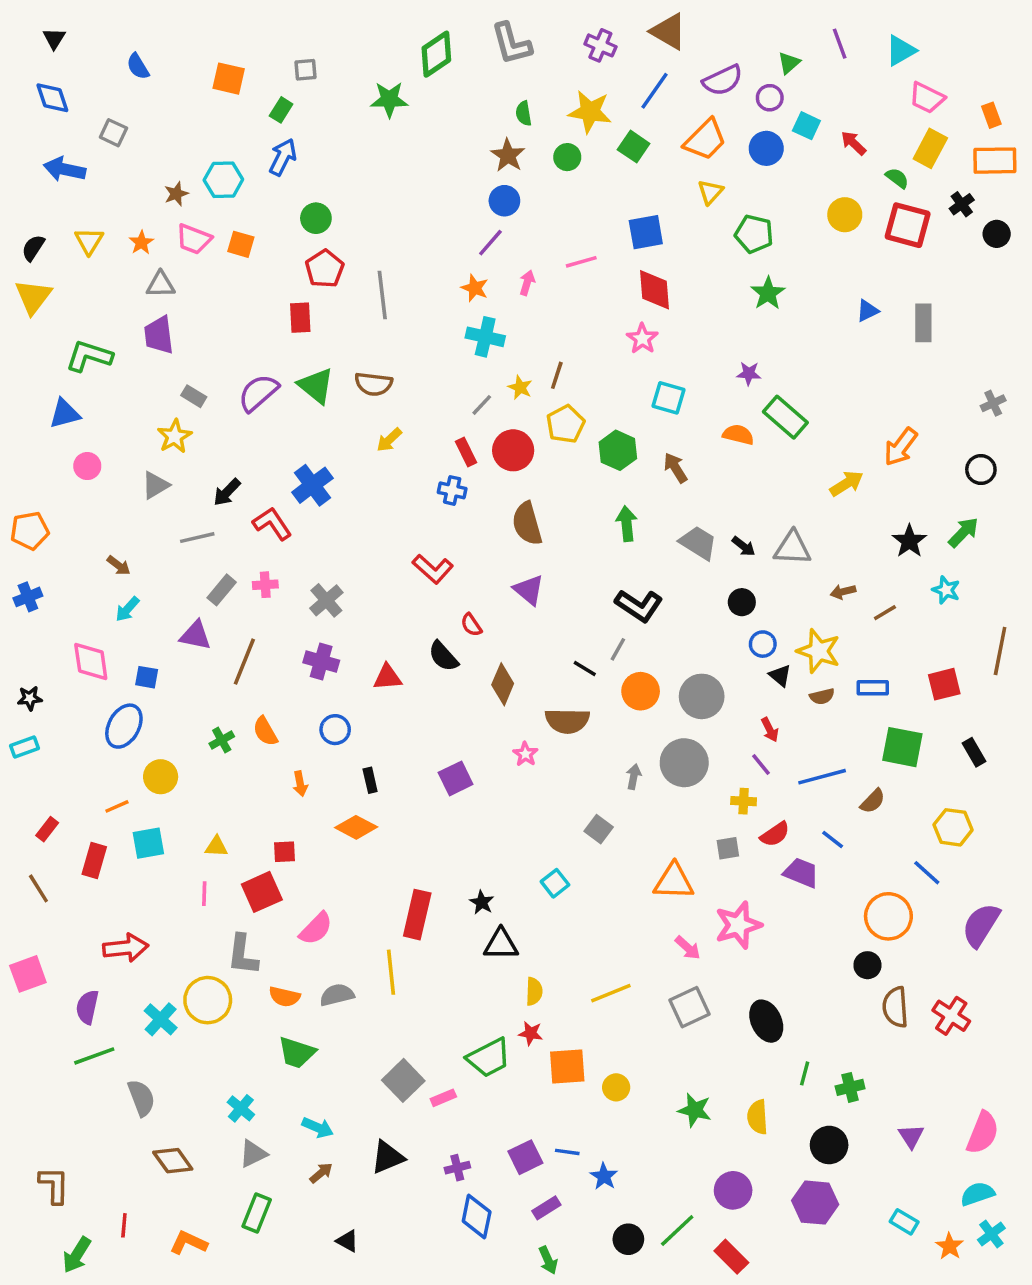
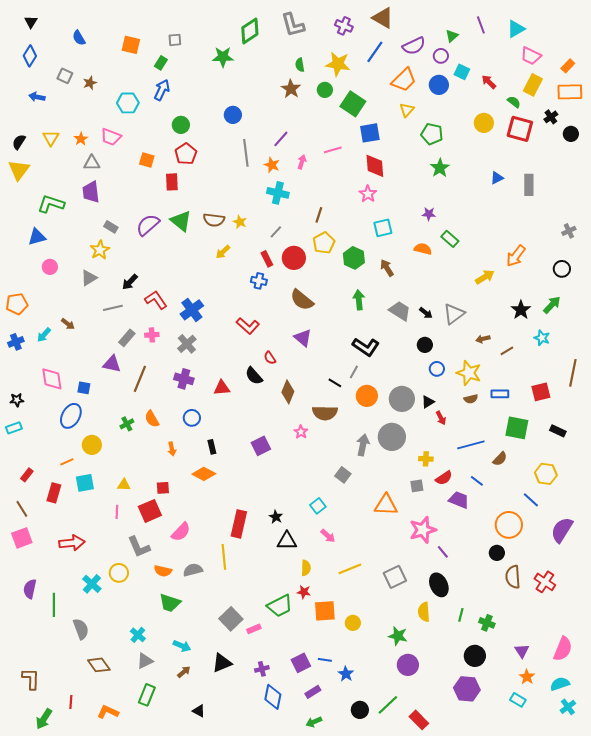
blue diamond: (52, 98) -> (30, 56), turned 50
orange rectangle: (991, 115) -> (568, 66), turned 64
green square: (634, 147) -> (353, 104), moved, size x1.4
blue arrow: (65, 169) -> (37, 97), size x0.7
brown star: (176, 194) -> (90, 83), moved
blue circle: (504, 201) -> (233, 115), moved
orange square: (241, 244) -> (147, 160), moved
gray line: (382, 295) -> (246, 153), moved
yellow star: (520, 387) -> (240, 222), moved
cyan square: (668, 398) -> (383, 228), turned -30
green rectangle: (785, 417) -> (450, 239), size x0.7
blue cross: (312, 485) -> (192, 310), moved
brown semicircle: (527, 524) -> (302, 300), turned -35
gray triangle: (792, 548) -> (454, 314), turned -40
cyan arrow: (127, 609) -> (44, 335), moved
black triangle: (780, 675) -> (428, 402), moved, turned 48
black rectangle: (974, 752) -> (558, 431), turned -35
purple line: (761, 764) -> (443, 552), moved
gray arrow: (634, 777) -> (363, 445), size x1.5
pink arrow: (688, 948) -> (328, 536), moved
gray L-shape: (243, 955) -> (139, 547), turned -30
pink square: (28, 974) -> (22, 538), moved
yellow circle: (208, 1000) -> (119, 573), size x0.7
purple semicircle: (87, 1007) -> (30, 589), moved
green line: (94, 1056) -> (54, 605), turned -70
green cross: (850, 1087) -> (487, 623), turned 35
yellow semicircle: (758, 1117) -> (424, 612), moved
purple circle: (733, 1190) -> (408, 665), moved
orange star: (950, 1246) -> (527, 677), moved
green arrow: (548, 1260) -> (314, 722), turned 91

